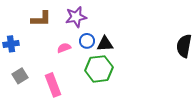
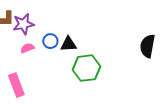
purple star: (76, 17) -> (23, 24), moved
green hexagon: (99, 69) -> (86, 68), moved

